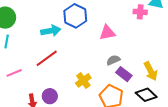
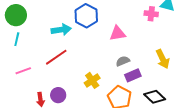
yellow arrow: (151, 71) -> (163, 59), moved
purple rectangle: (124, 74) -> (133, 75), turned -63

